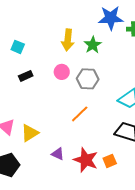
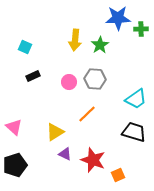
pink circle: (62, 72) -> (69, 82), moved
yellow triangle: (30, 133) -> (55, 132), moved
orange square: (110, 161) -> (118, 175), moved

